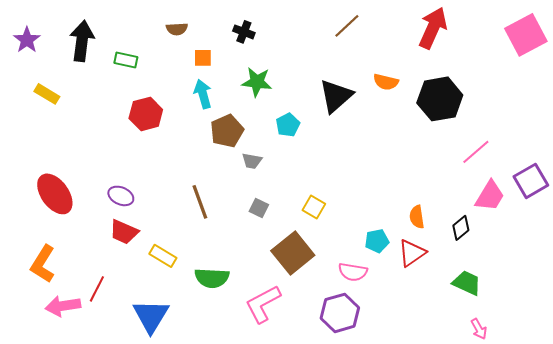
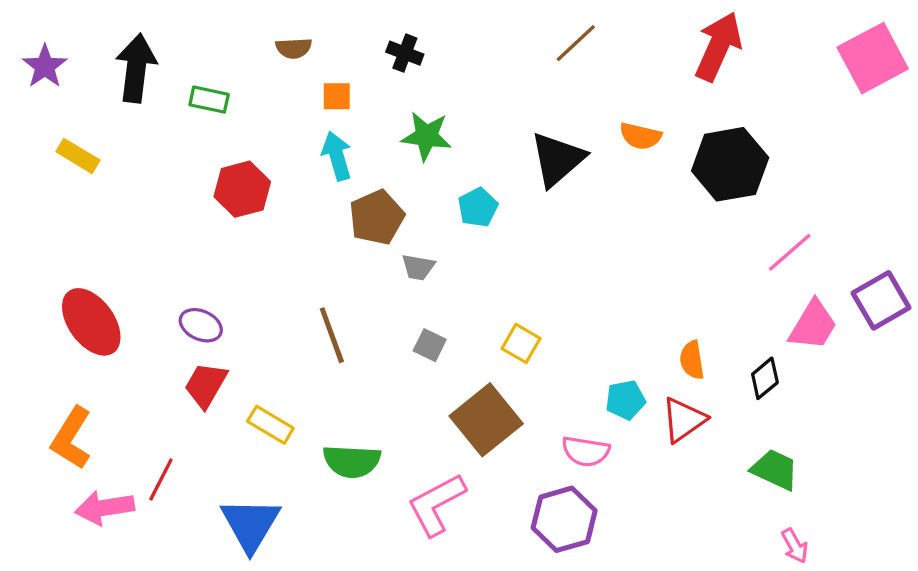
red trapezoid: (124, 232) -> (206, 385), turned 96

